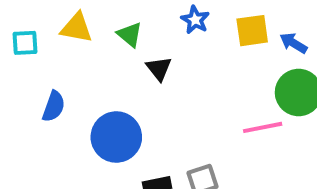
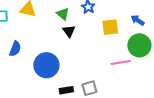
yellow square: (252, 31) -> (110, 27), moved
green triangle: (130, 35) -> (63, 14), moved

